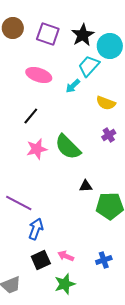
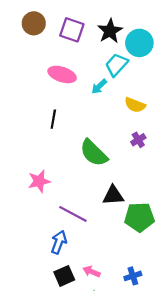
black line: (31, 116) -> (53, 119), turned -30
pink star: (37, 149) -> (39, 181), moved
black triangle: (86, 186) -> (113, 195), size x1.5
purple line: (19, 203) -> (73, 214), moved

